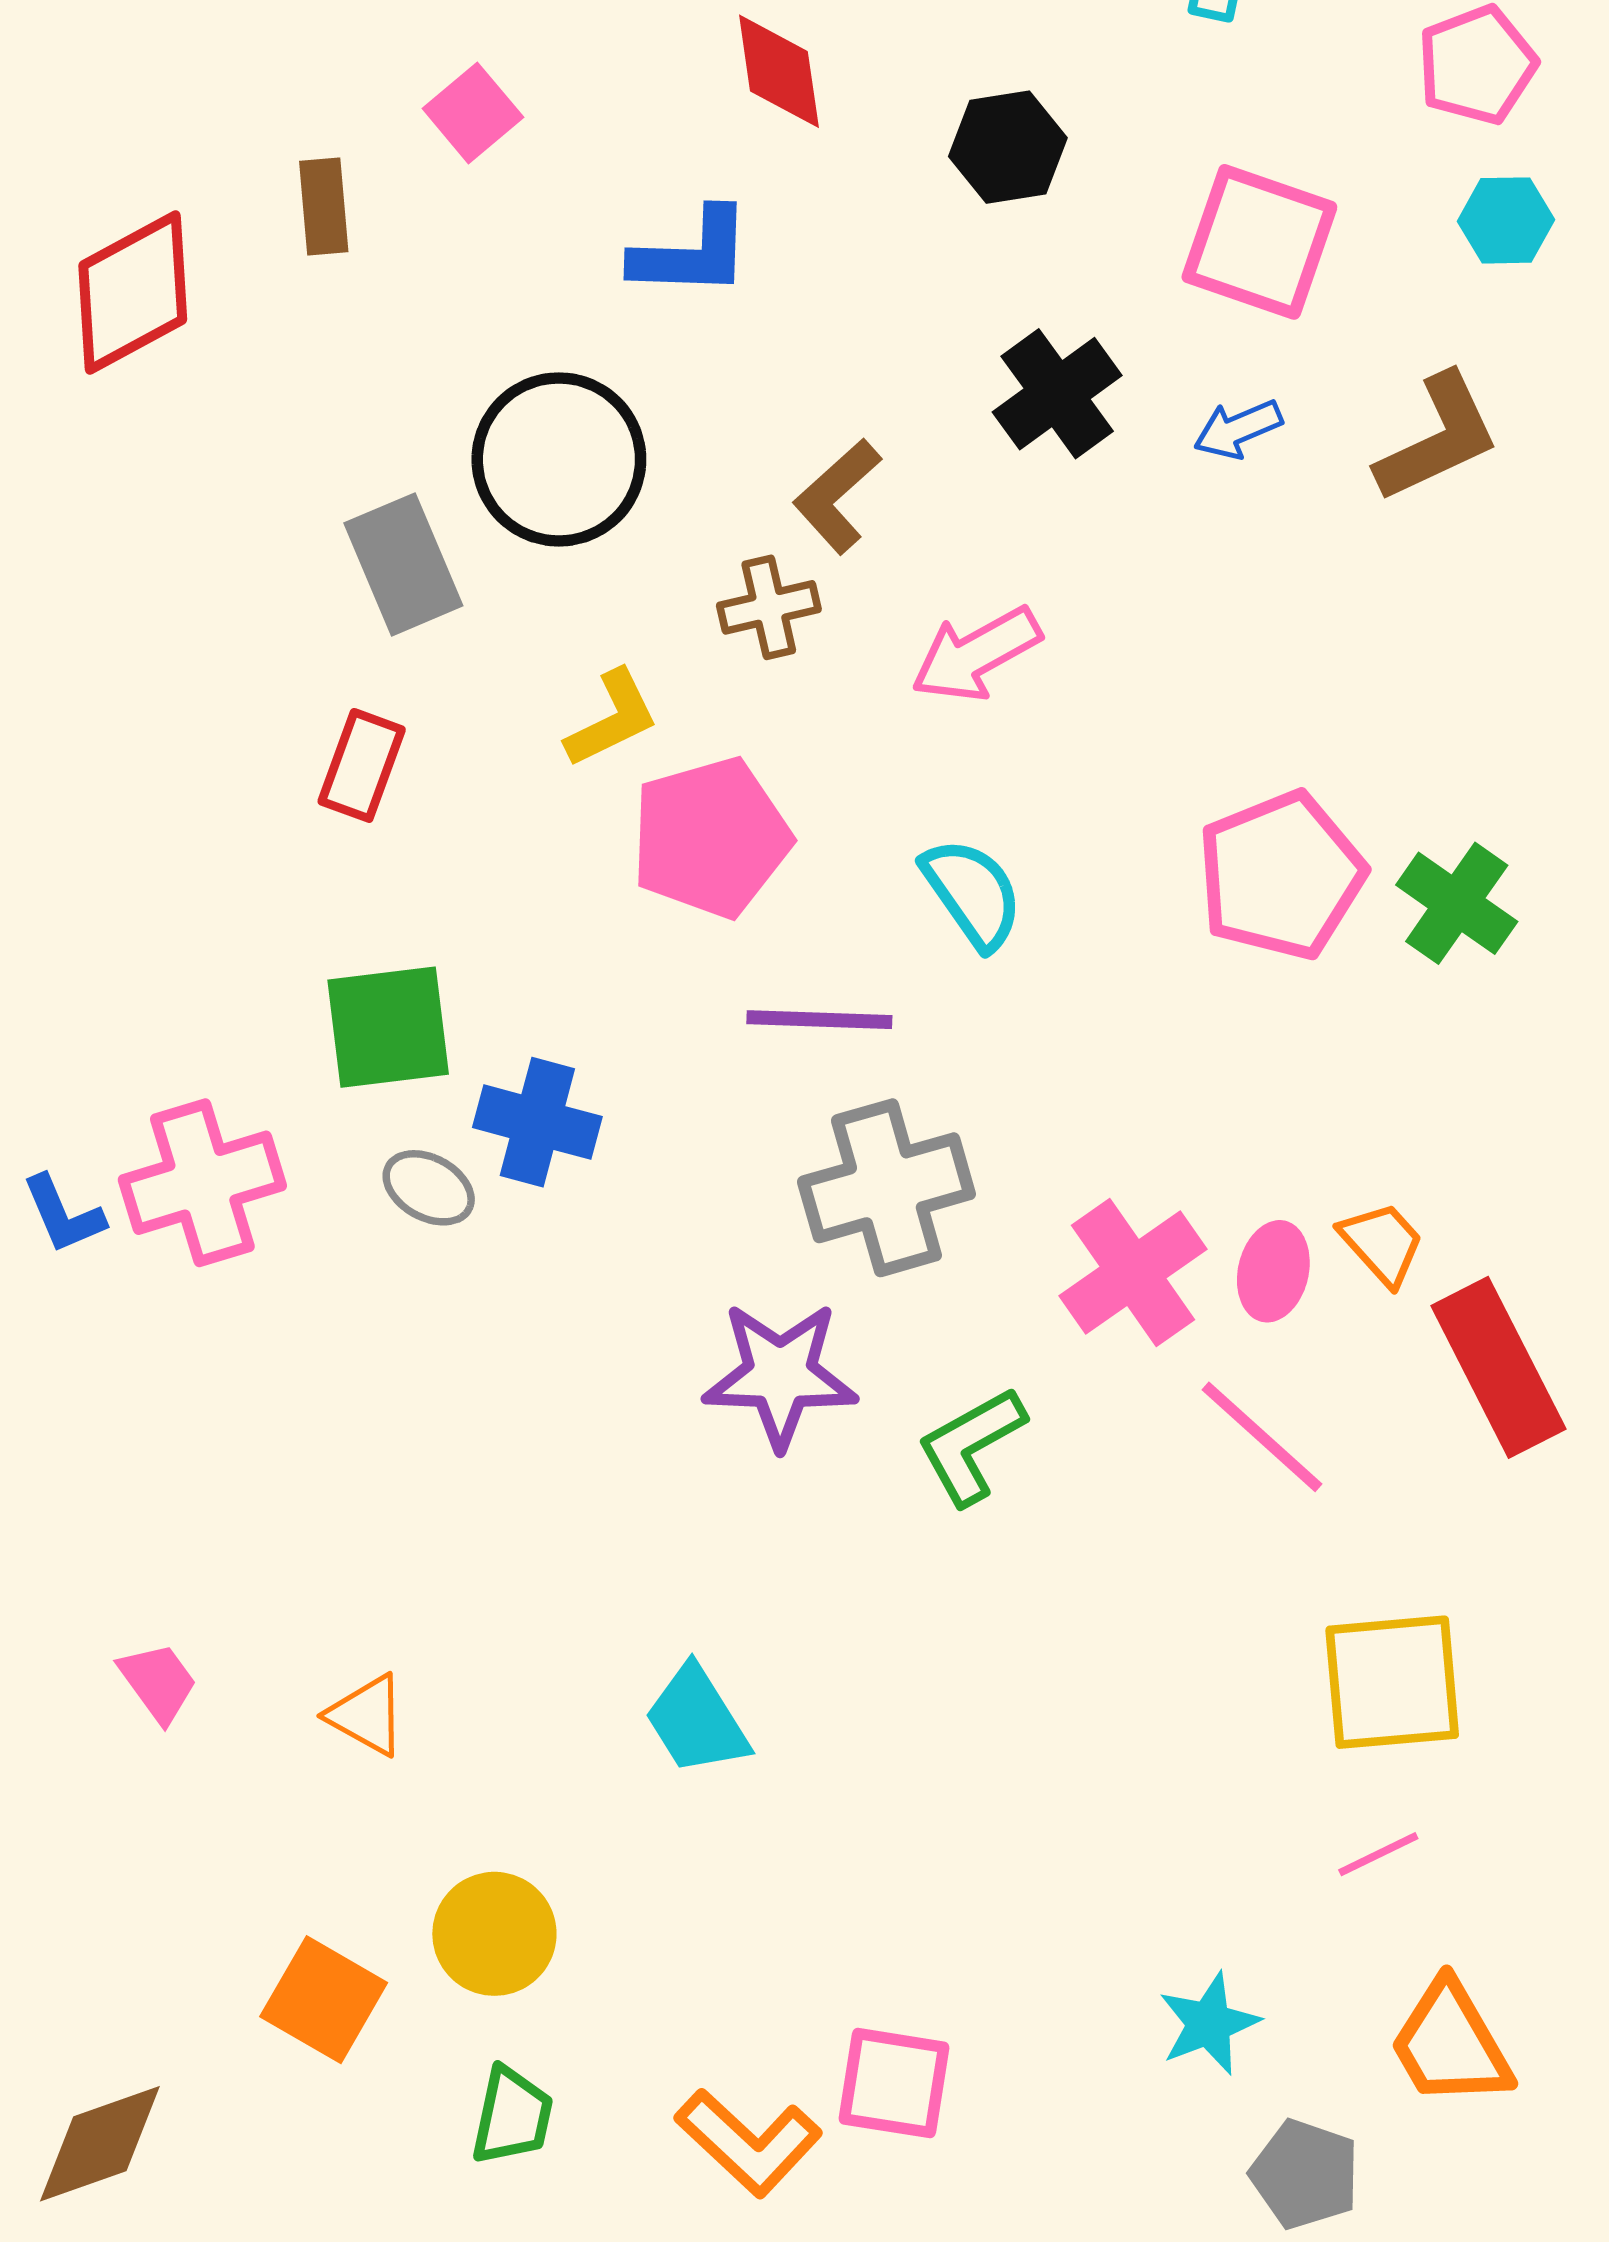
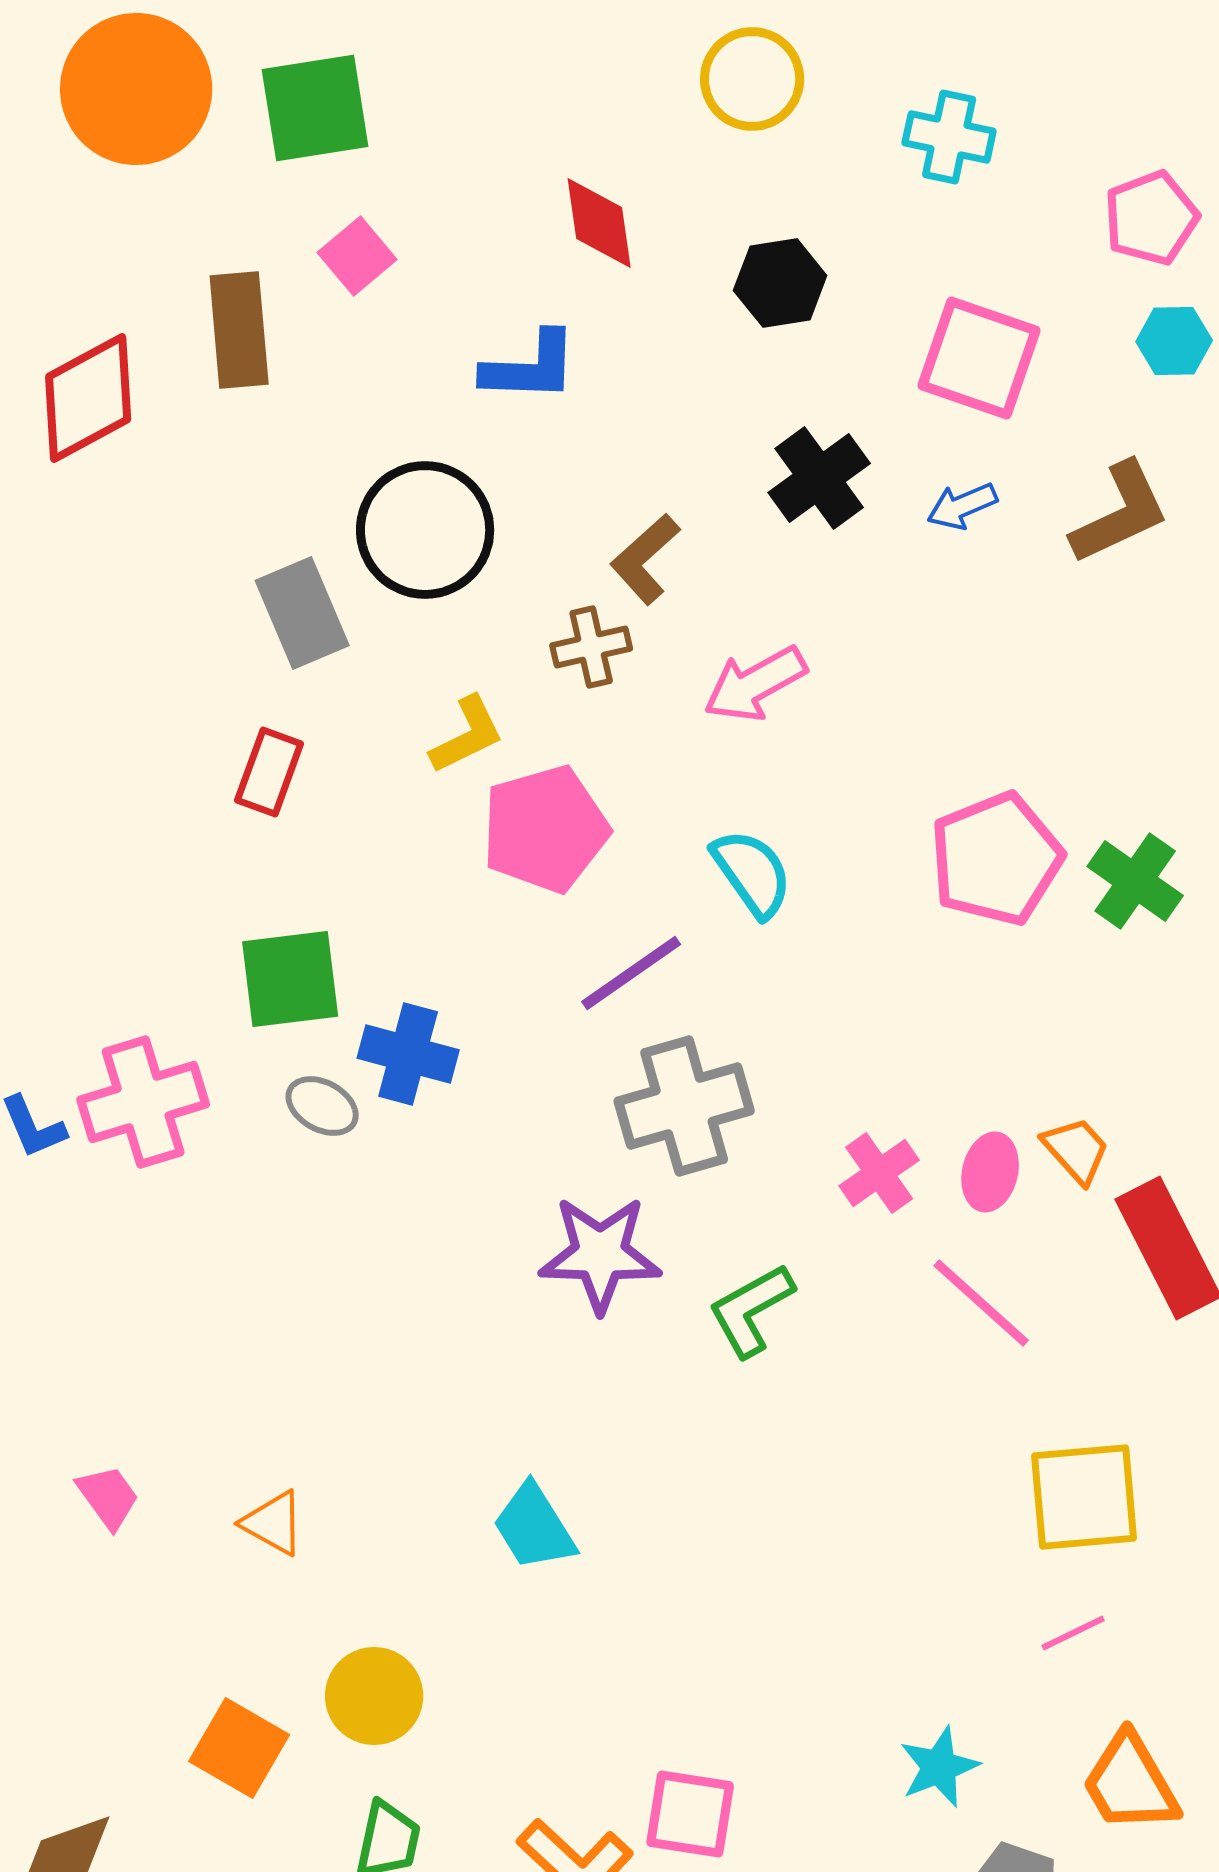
brown rectangle: (324, 207) -> (239, 330), size x1.5
purple line: (819, 1020) -> (631, 973), turned -37
pink cross: (1133, 1273) -> (879, 1173), size x0.7

